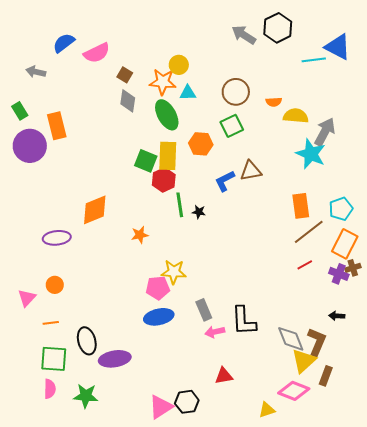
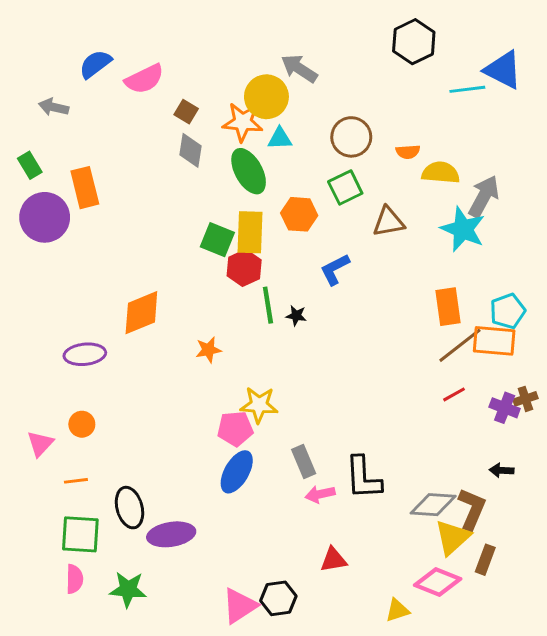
gray arrow: (244, 35) -> (299, 68), moved
yellow circle: (179, 65) -> (266, 97), size x1.5
brown triangle: (251, 171) -> (389, 222), moved
orange rectangle: (345, 244) -> (494, 341), moved, turned 68
blue ellipse: (159, 317) -> (237, 472), turned -48
gray diamond: (291, 339) -> (433, 505), turned -64

